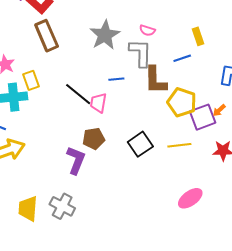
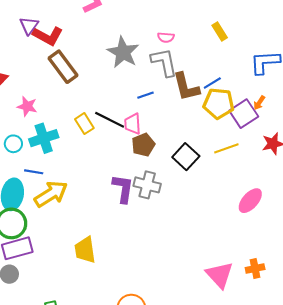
blue line: (182, 58) -> (212, 83), moved
yellow rectangle: (31, 80) -> (84, 124), moved
brown pentagon: (94, 139) -> (143, 145), moved
gray cross: (62, 206) -> (147, 185), moved

